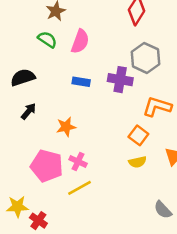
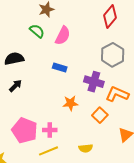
purple cross: (120, 80) -> (94, 82), moved
orange star: (66, 127) -> (70, 103), moved
pink cross: (78, 162) -> (50, 130), turned -32
yellow semicircle: (137, 162) -> (86, 148), moved

